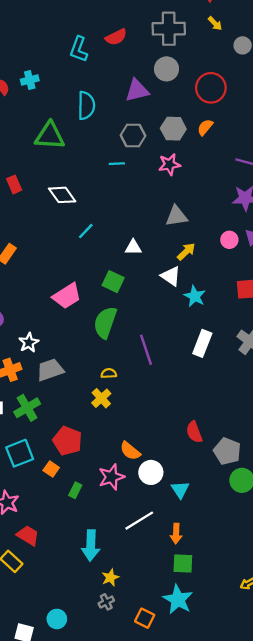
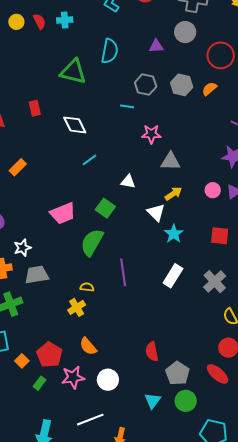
purple triangle: (137, 91) -> (156, 46), size x0.7
pink star: (169, 164) -> (151, 134), moved
red pentagon: (67, 441) -> (49, 355), moved
orange semicircle: (130, 451) -> (88, 346), moved
cyan triangle: (180, 490) -> (153, 401), moved

